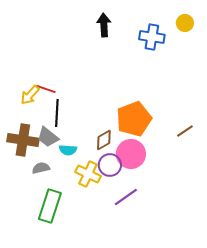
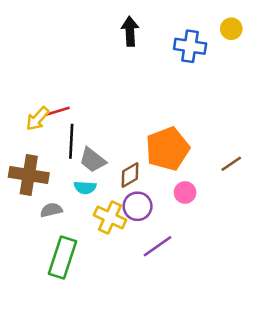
red line: (46, 89) -> (58, 111), turned -36
gray trapezoid: (48, 137) -> (93, 160), moved
pink circle: (131, 154) -> (185, 193), moved, size x0.6

